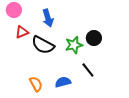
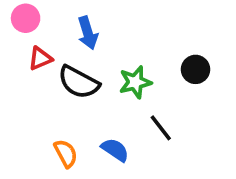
black circle: (94, 38) -> (196, 69), moved
blue semicircle: (63, 82) -> (115, 150), turned 49

